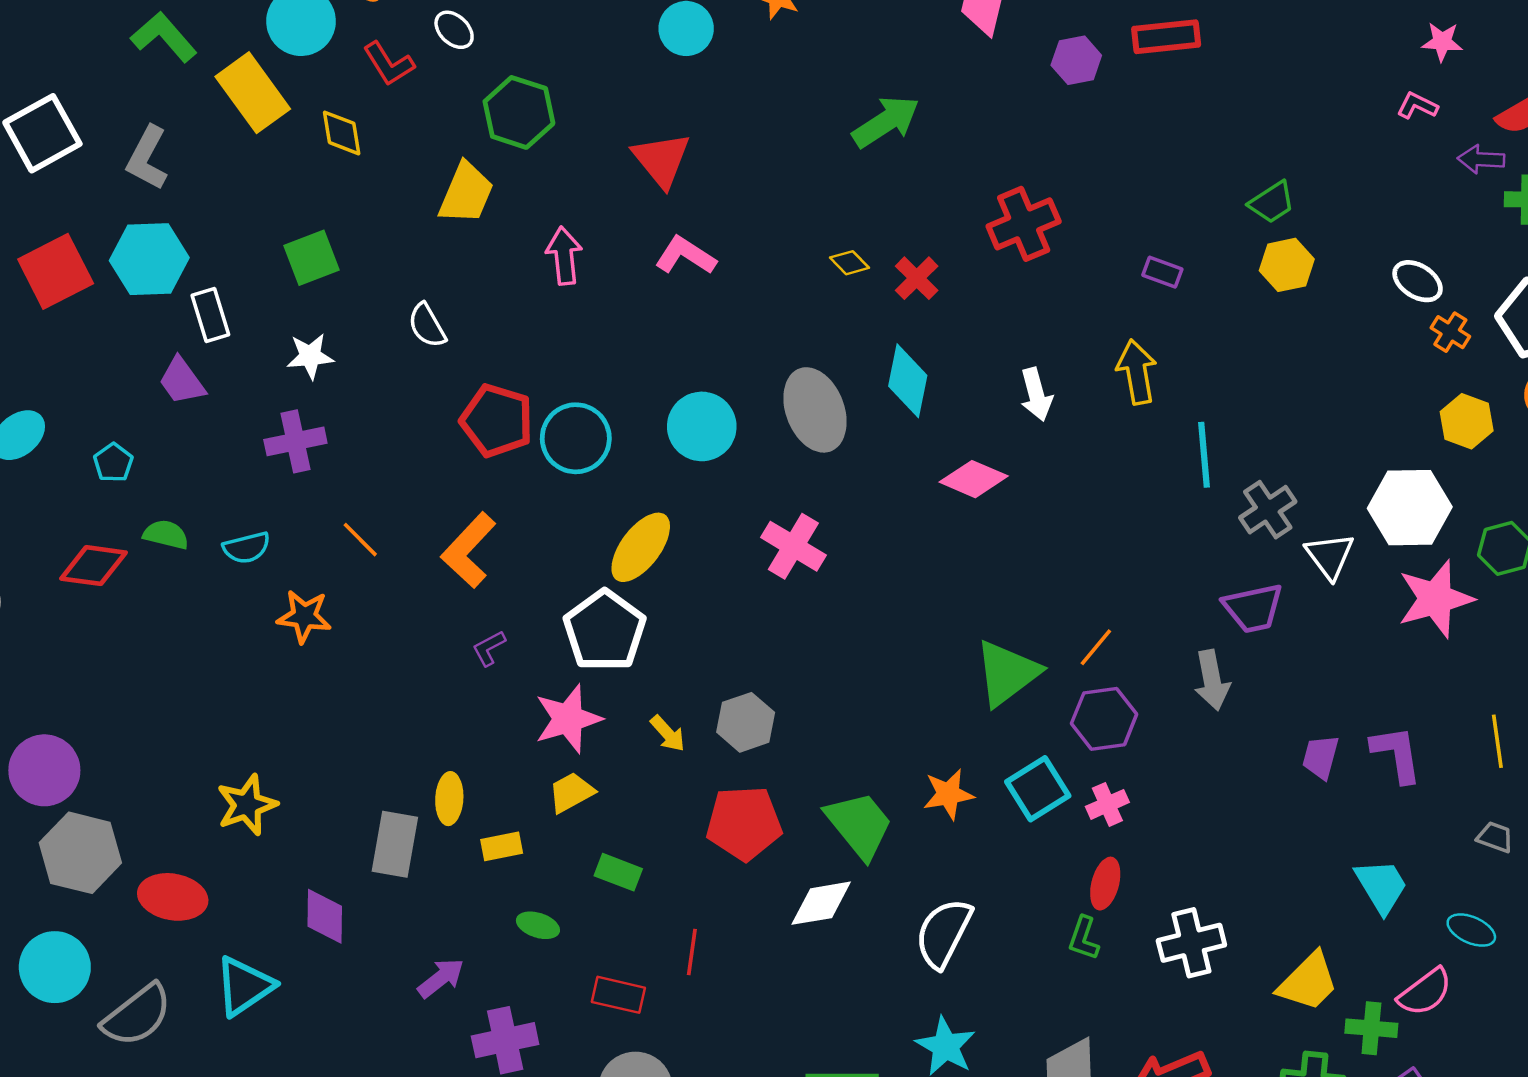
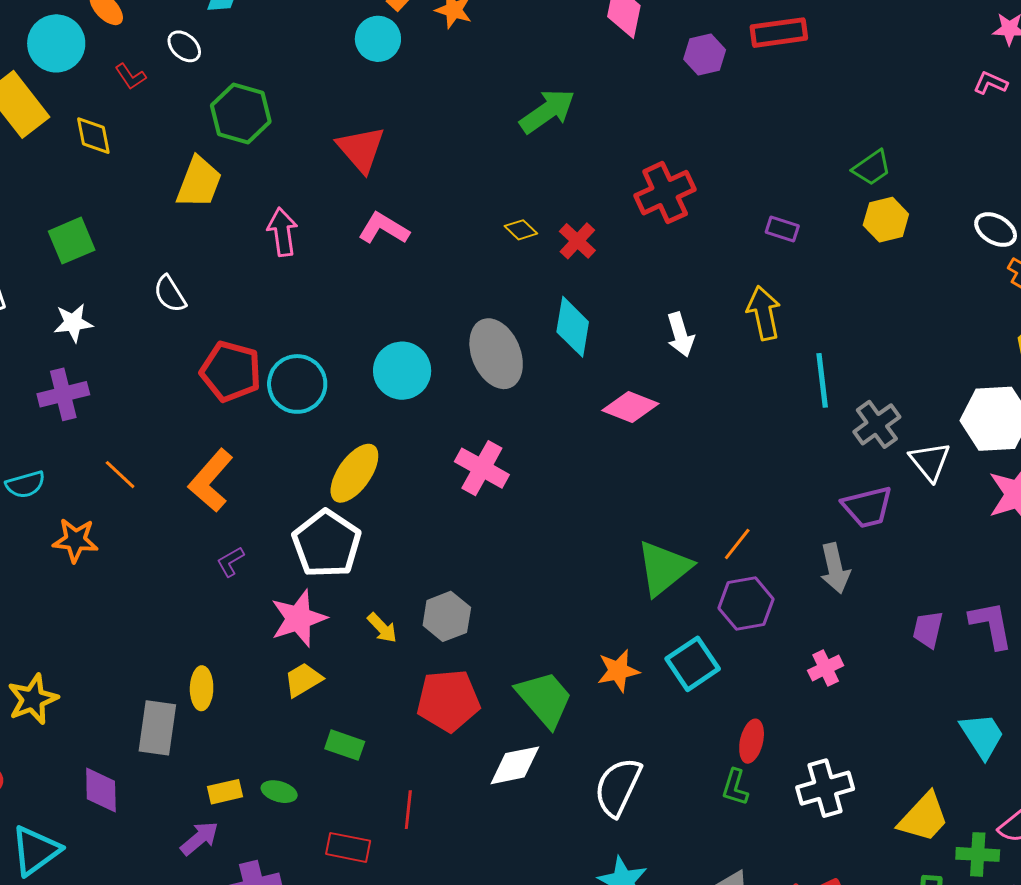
red L-shape: (389, 64) -> (131, 77), size x0.7
pink cross: (1107, 804) -> (826, 668), moved
yellow rectangle: (502, 846) -> (225, 792), moved

